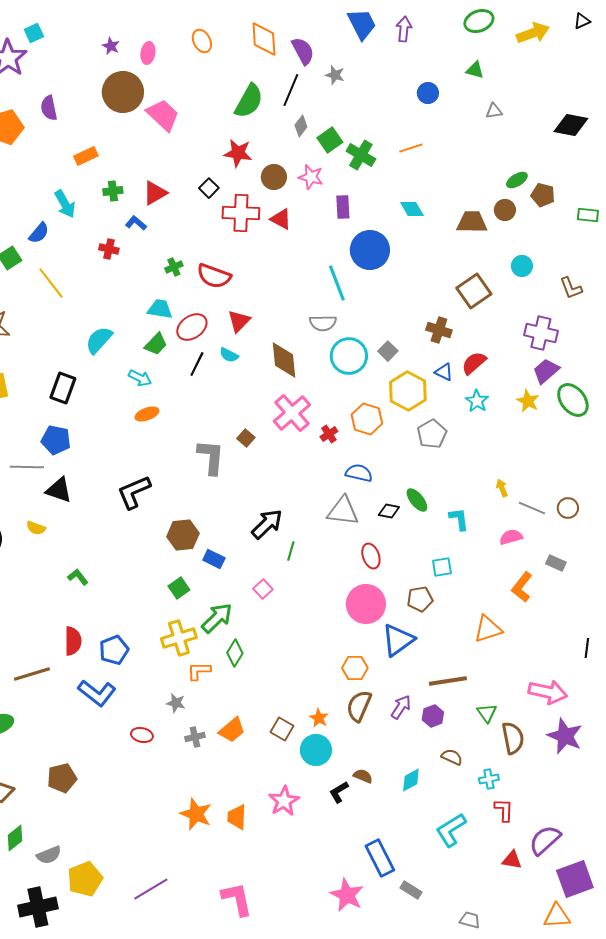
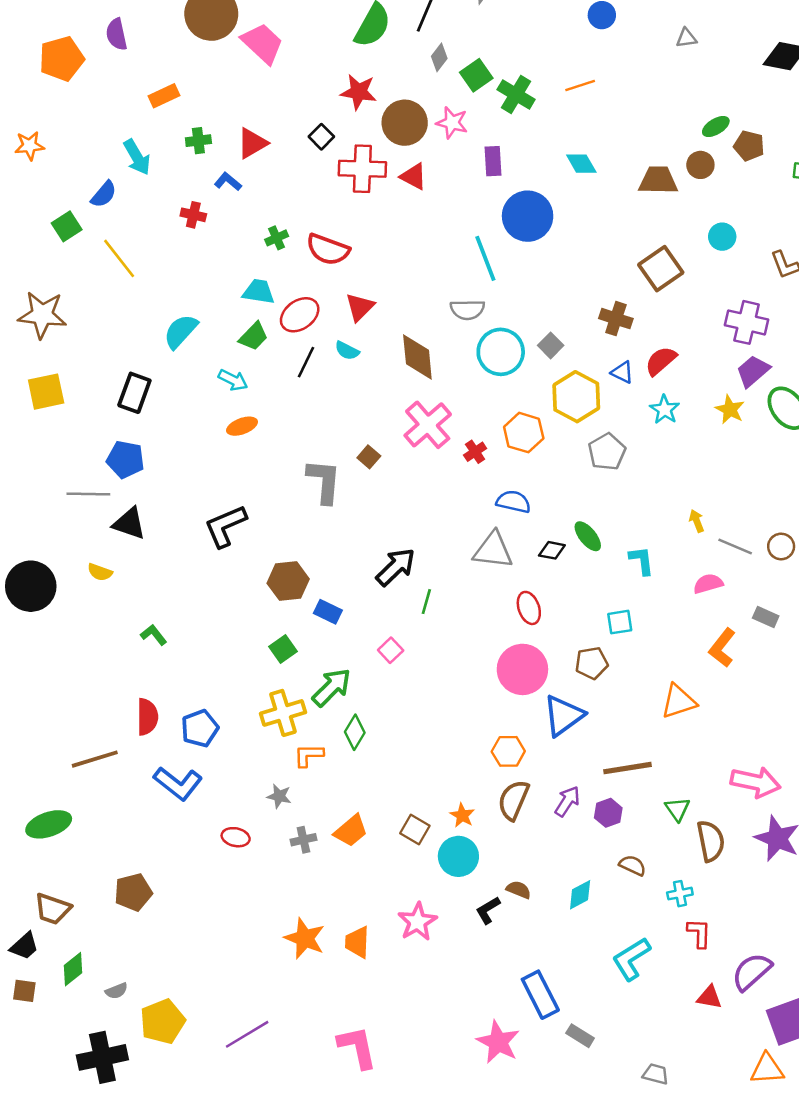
brown circle: (274, 177) -> (405, 123), size x1.4
gray semicircle: (49, 855) -> (117, 991), size x0.7

